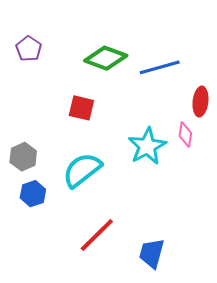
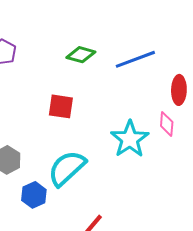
green diamond: (106, 58) -> (81, 55), size x0.7
blue hexagon: (33, 194) -> (34, 195), moved

